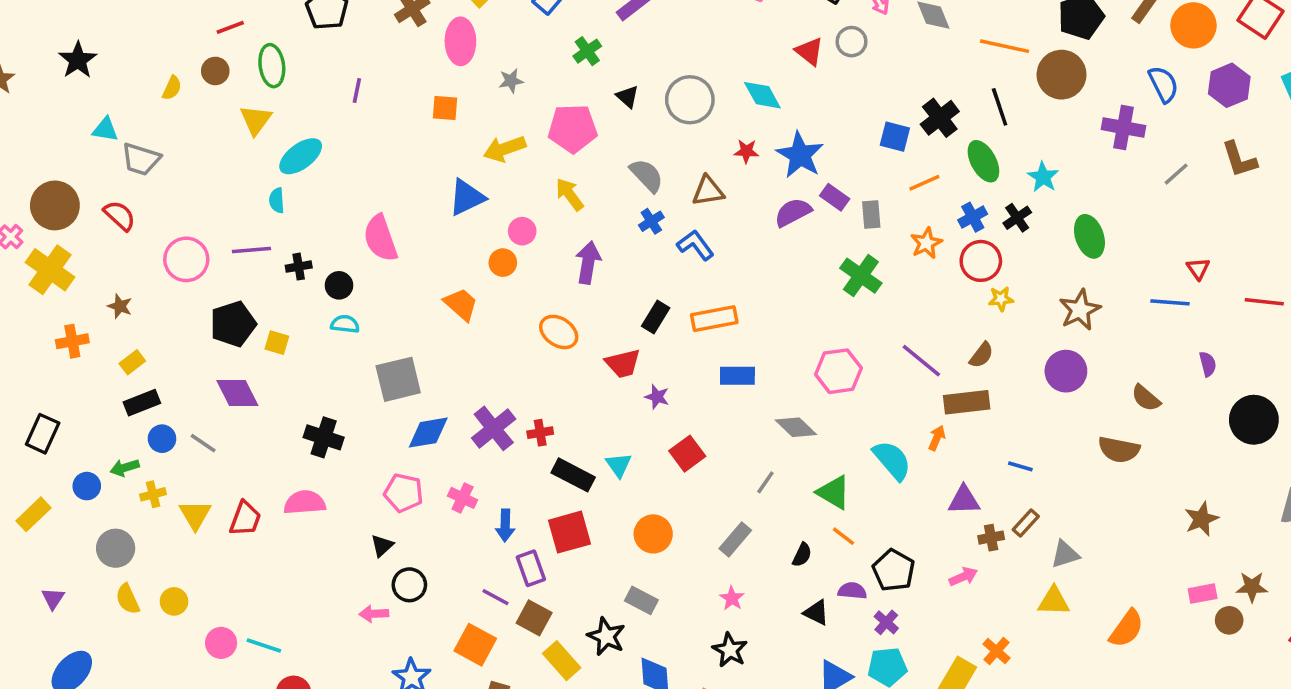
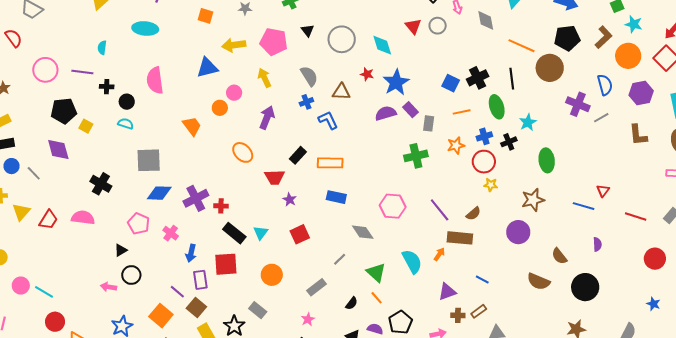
cyan ellipse: (301, 156) -> (145, 28), moved, turned 30
gray line: (1176, 174) -> (601, 118), moved
green cross: (861, 276) -> (416, 156), turned 30
black circle: (1254, 420) -> (585, 287), moved
purple triangle: (964, 500) -> (447, 292), turned -30

